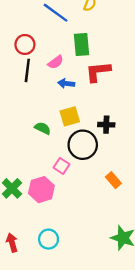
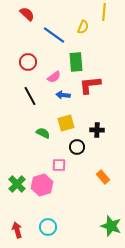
black line: (27, 70) -> (30, 96), moved, turned -36
black circle: (83, 145) -> (77, 147), size x0.6
pink square: (61, 166) -> (59, 165), turned -32

